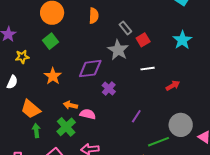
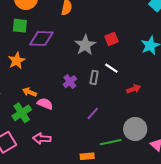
gray rectangle: (125, 28) -> (94, 77), moved, turned 40
green square: (51, 41) -> (20, 26), turned 35
purple diamond: (90, 69) -> (41, 39), moved
white line: (148, 69) -> (111, 68), turned 32

